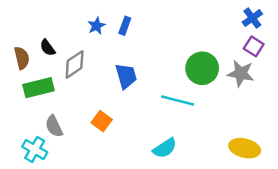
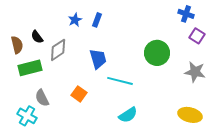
blue cross: (252, 18) -> (186, 14), moved, turned -35
gray star: (241, 73) -> (195, 72), moved
cyan line: (178, 100) -> (120, 81), moved

